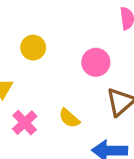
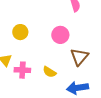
pink cross: (25, 123) -> (22, 70), moved, turned -35

